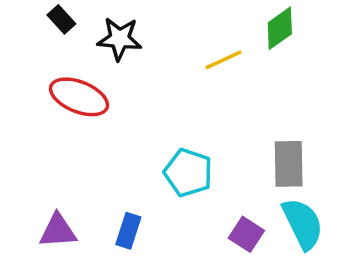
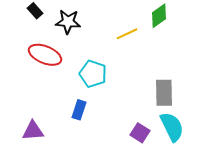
cyan pentagon: (188, 173) -> (93, 74), moved
blue rectangle: (128, 231) -> (79, 110), moved

